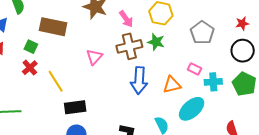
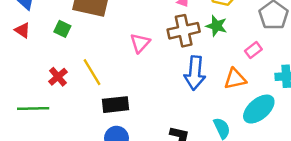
red cross: (30, 68) -> (58, 77), moved
pink rectangle: (195, 69) -> (253, 50), moved, turned -64

